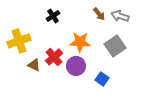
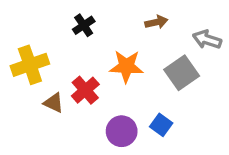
brown arrow: (99, 14) -> (156, 22), turned -64
gray arrow: (120, 16) -> (207, 40), moved
purple circle: (76, 66) -> (122, 131), moved

